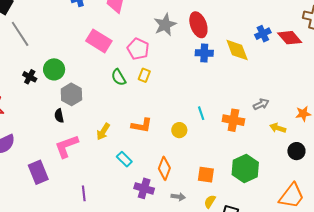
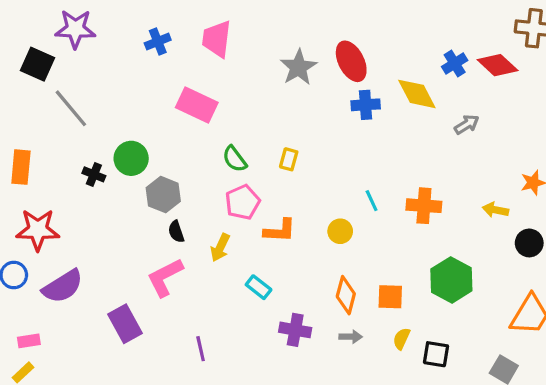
pink pentagon: (138, 49) -> (243, 202), moved, turned 30
yellow rectangle: (144, 75) -> (289, 159), moved
gray arrow: (261, 104) -> (467, 124), moved
black semicircle: (59, 116) -> (176, 232), moved
orange diamond: (164, 168) -> (346, 295), moved

